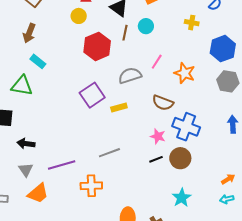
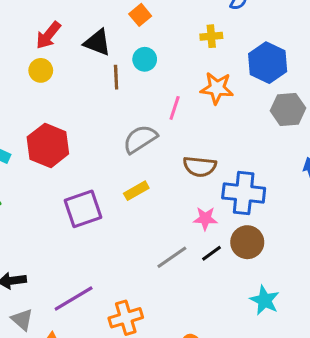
red hexagon: (97, 46) -> (48, 145), moved
orange star: (185, 73) -> (217, 88), moved
purple square: (92, 95) -> (83, 209), moved, turned 30
gray line: (109, 153) -> (172, 257), moved

